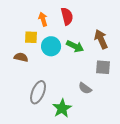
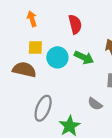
orange arrow: (43, 19) -> (32, 19), moved
brown semicircle: (21, 57) -> (24, 70), size x1.5

